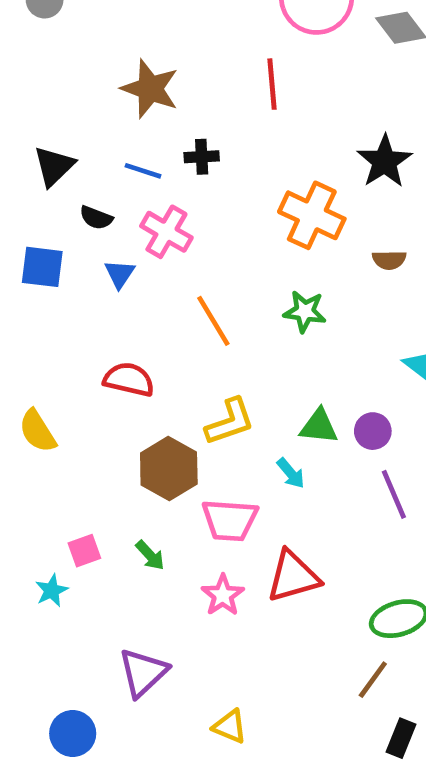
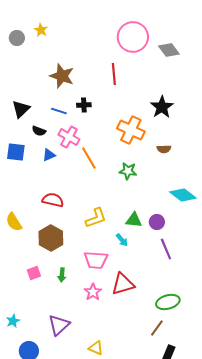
blue triangle: (120, 274) -> (49, 155), turned 32
orange line: (213, 321) -> (89, 158), moved
brown hexagon: (169, 469) -> (51, 238), moved
green arrow: (150, 555) -> (62, 275), turned 48
cyan star: (52, 590) -> (13, 321), moved

